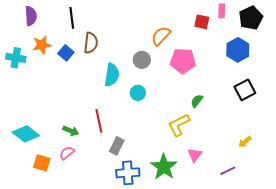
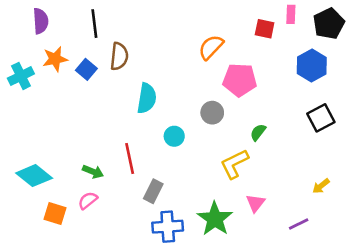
cyan cross: (16, 58) -> (21, 76), turned -36
gray circle: (142, 60) -> (212, 113), moved
cyan circle: (138, 93) -> (174, 136), moved

